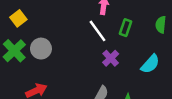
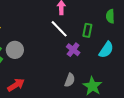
green rectangle: (125, 28) -> (87, 30), moved

